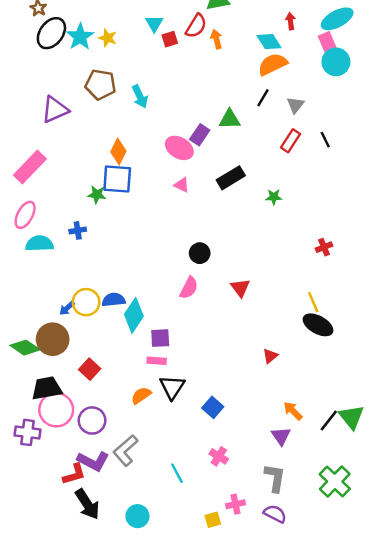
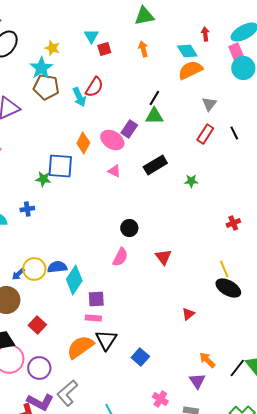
red semicircle: (196, 26) -> (94, 87), moved
cyan star: (80, 37) -> (41, 68), moved
black line: (263, 98) -> (154, 98), moved
orange diamond: (118, 152) -> (83, 143), moved
orange semicircle: (141, 395) -> (80, 347), size x1.6
pink cross: (219, 456) -> (160, 399), moved

